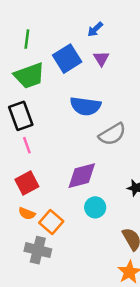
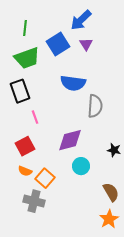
blue arrow: (95, 29) -> (81, 20), size x1.6
gray semicircle: (112, 134) -> (95, 106), turned -55
pink line: (27, 145) -> (35, 117), moved

